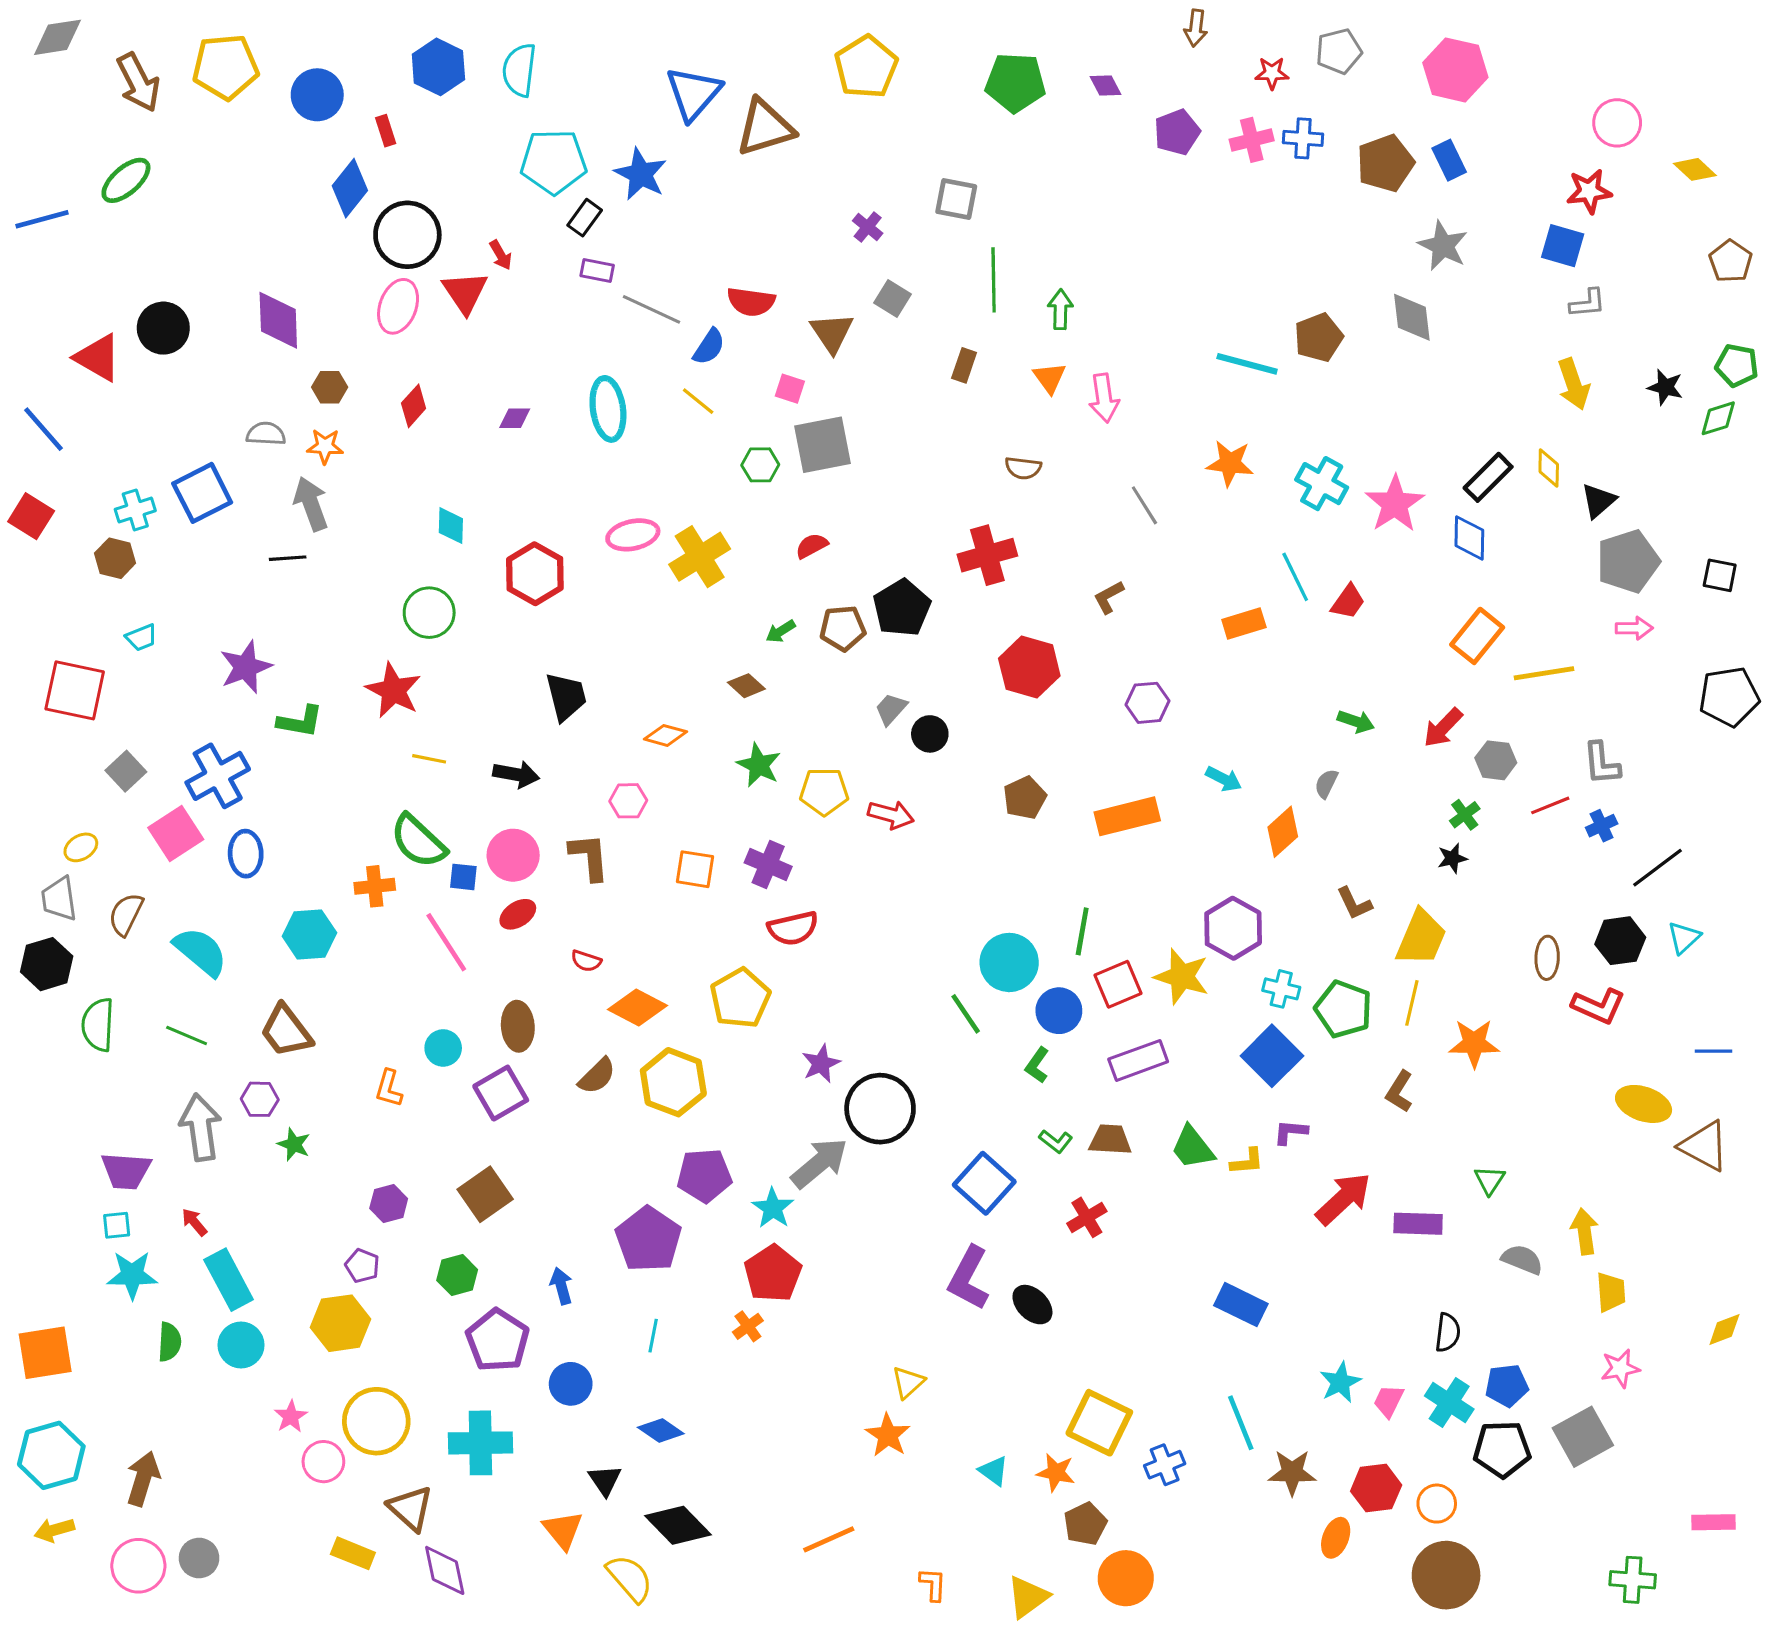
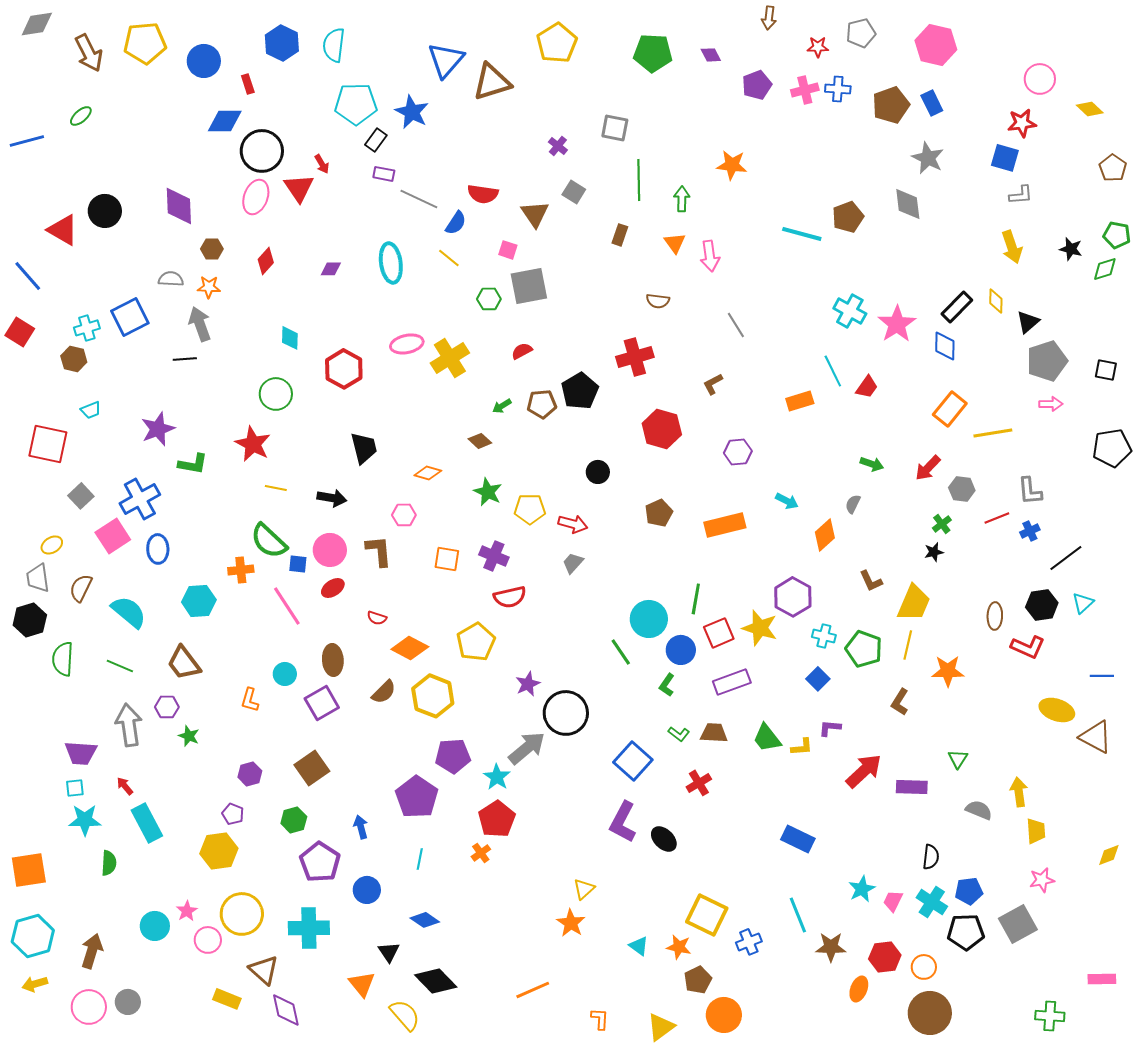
green ellipse: (126, 180) -> (81, 116), size x0.7
blue diamond: (350, 188) -> (225, 121), turned 51
orange star: (1230, 463) -> (732, 165), moved
gray trapezoid: (891, 709) -> (573, 563), moved
blue square: (1272, 1056) -> (818, 679), size x0.6
cyan circle: (241, 1345) -> (155, 926), moved

